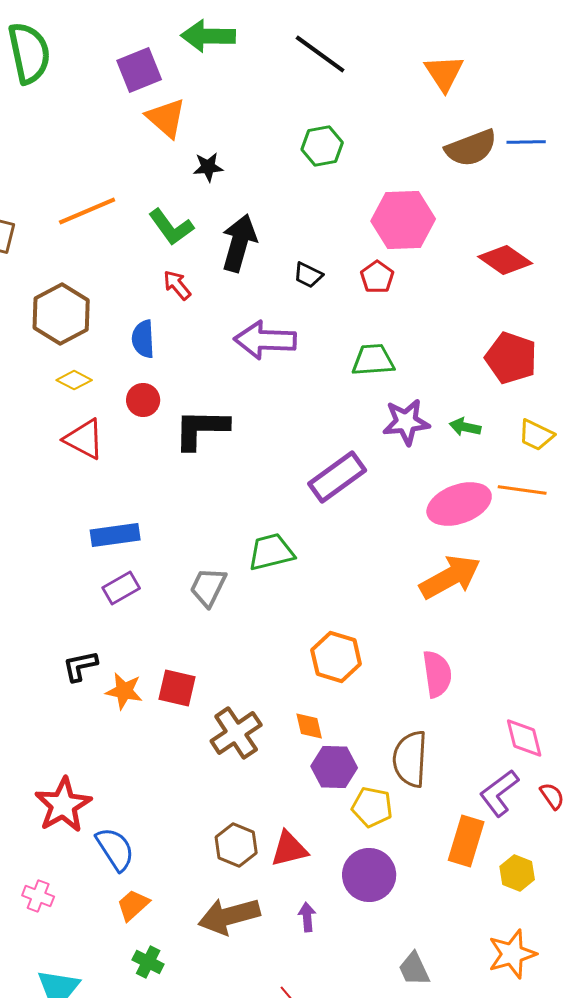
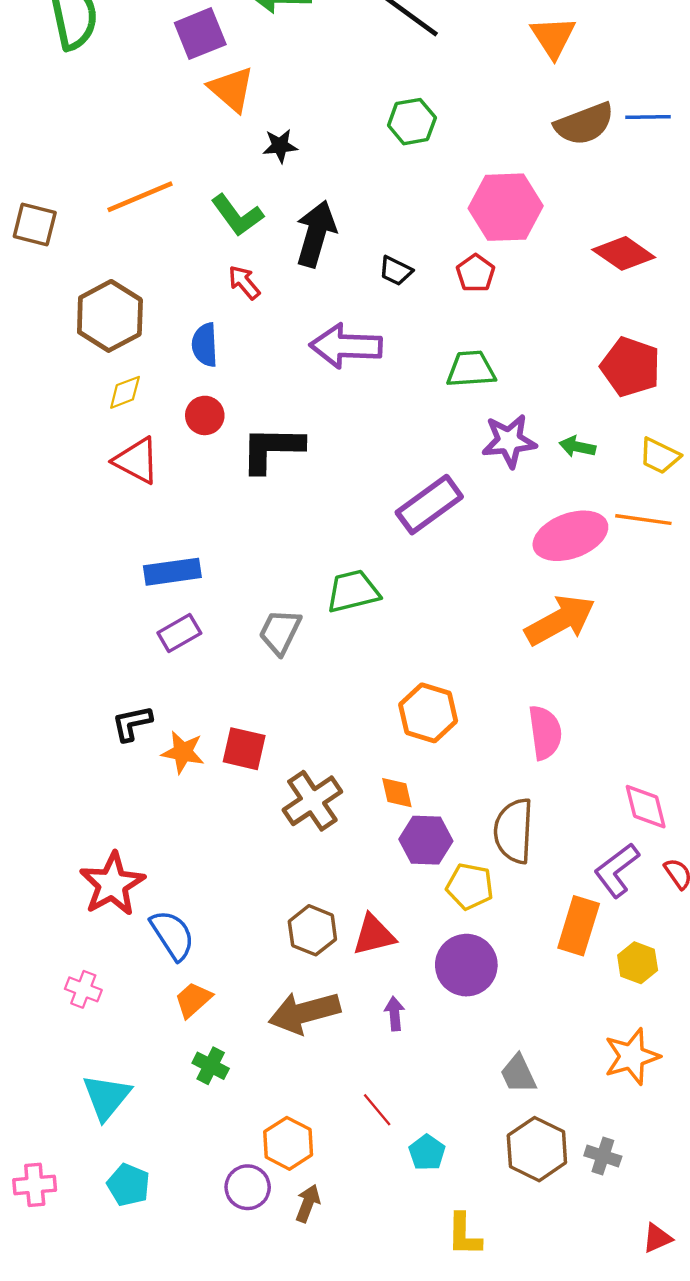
yellow diamond: (74, 380) -> (125, 392), turned -48

